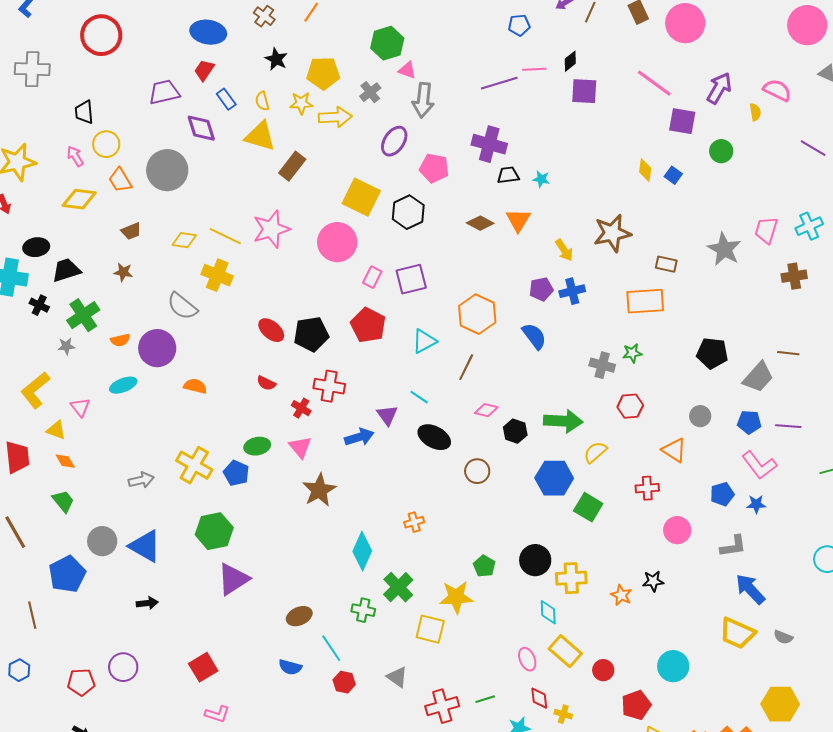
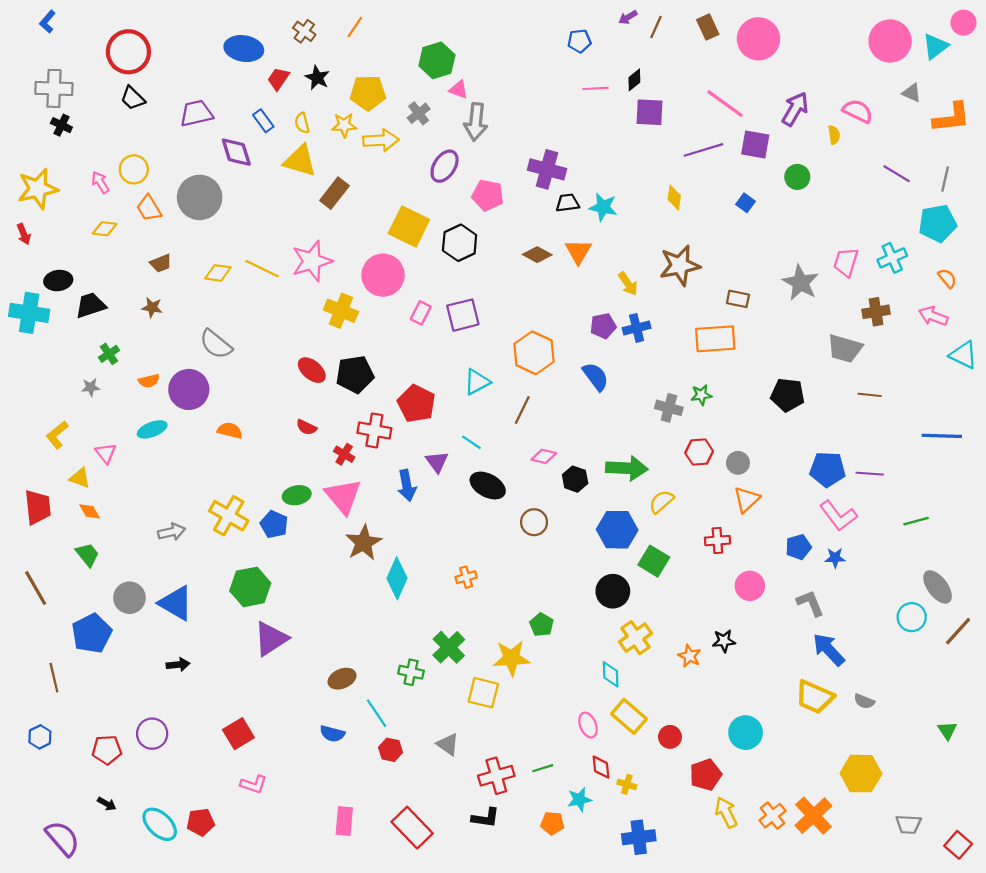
red trapezoid: (204, 70) -> (278, 79), moved
purple line: (499, 83) -> (703, 150), moved
black trapezoid: (84, 112) -> (133, 98), moved, turned -40
yellow diamond: (645, 170) -> (674, 197), moved
cyan star: (541, 179) -> (603, 207), size x1.5
yellow diamond: (79, 199) -> (105, 229), size x0.7
yellow cross: (217, 275) -> (341, 311), moved
black cross: (39, 305) -> (61, 125), moved
green cross: (83, 315) -> (109, 354), size x0.6
red pentagon: (368, 325) -> (416, 404), moved
gray trapezoid: (758, 377) -> (845, 348), moved, turned 64
yellow L-shape: (35, 390) -> (57, 435), size x0.7
gray circle: (700, 416) -> (738, 463), moved
blue pentagon: (749, 422) -> (828, 469), size x1.4
blue arrow: (359, 437) -> (407, 486), turned 96
pink triangle: (300, 447) -> (343, 496), size x1.5
orange triangle: (674, 450) -> (747, 500), turned 44
gray L-shape: (733, 546) -> (810, 603), turned -104
cyan diamond: (362, 551) -> (397, 578), moved
black circle: (535, 560) -> (613, 591), moved
yellow cross: (571, 578) -> (635, 638), turned -32

